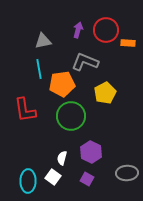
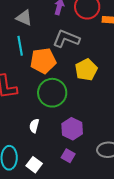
gray triangle: (43, 41) -> (24, 18), turned 36
white semicircle: (62, 158) -> (34, 126), moved
white square: (53, 177) -> (34, 165), moved

